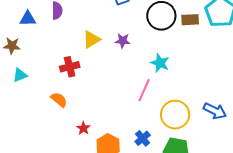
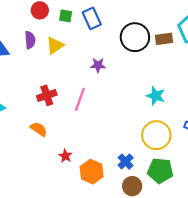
yellow triangle: (91, 39) -> (55, 45), moved
cyan star: (160, 63) -> (156, 96), moved
pink line: (144, 90) -> (80, 99), moved

